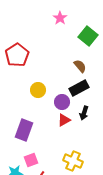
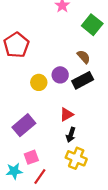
purple circle: (62, 102) -> (60, 75), moved
black arrow: (84, 113) -> (71, 135), moved
purple rectangle: (24, 130) -> (24, 125), turned 30

